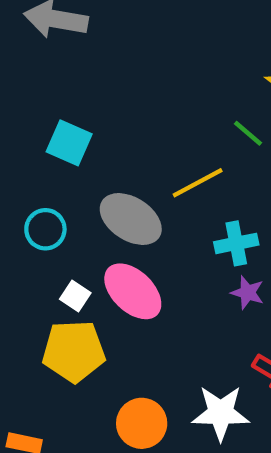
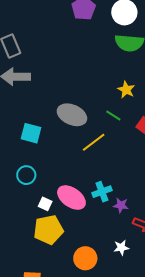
gray ellipse: (131, 219) -> (72, 115), moved
cyan cross: (236, 243) -> (102, 192), moved
purple star: (248, 293) -> (121, 205), moved
white star: (221, 413) -> (121, 248), size x0.6

